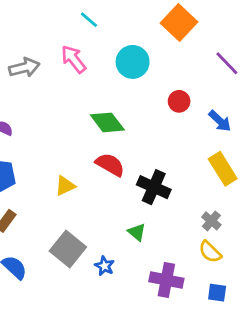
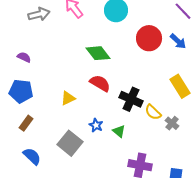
red circle: (179, 101) -> (149, 38), size x1.6
blue arrow: (220, 121) -> (178, 41), moved
yellow semicircle: (210, 252) -> (153, 112), moved
blue star: (104, 266) -> (96, 125), moved

